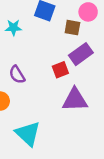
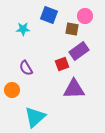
cyan triangle: (28, 134) -> (35, 117), turned 35

